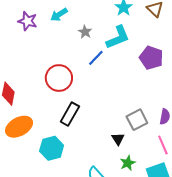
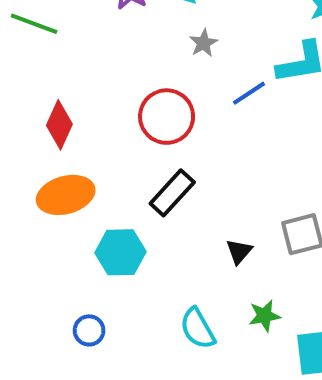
gray star: (85, 32) -> (204, 43), moved
black triangle: (118, 139) -> (239, 251), moved

